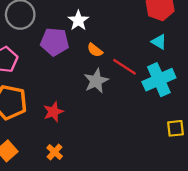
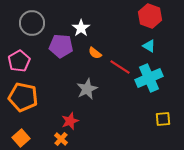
gray star: (96, 81) -> (87, 89), moved
red star: (53, 112) -> (70, 121), moved

